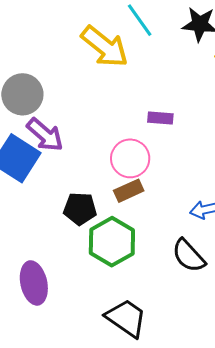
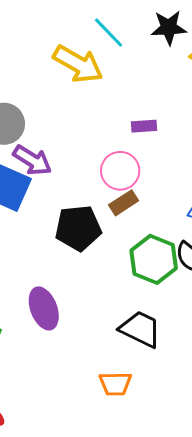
black pentagon: (80, 209) -> (78, 228), size x1.4
green hexagon: (112, 242) -> (154, 259), moved

